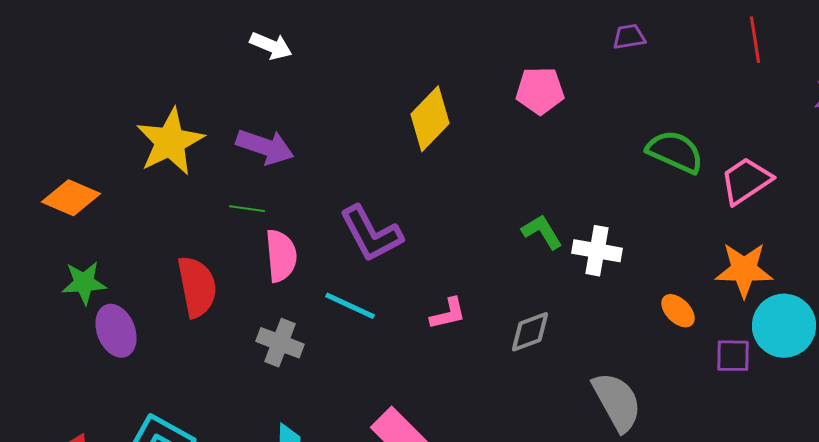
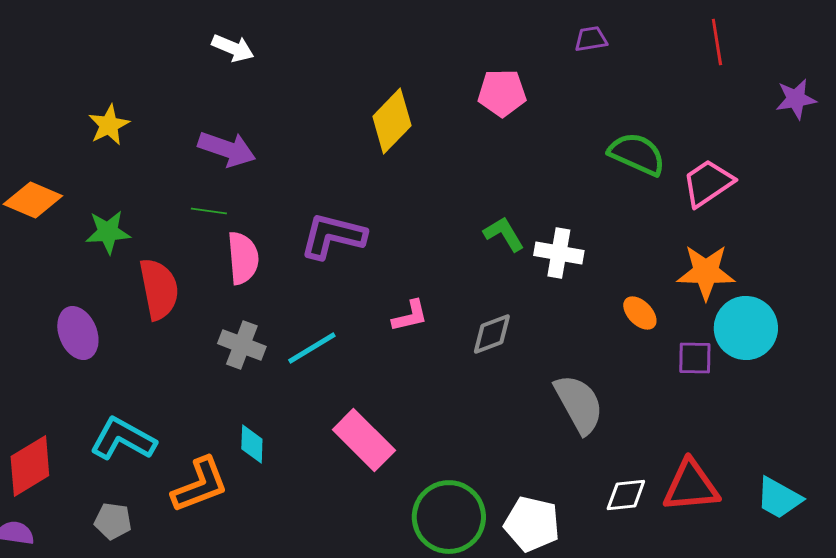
yellow star: (170, 142) -> (109, 125), moved, size x0.6
purple L-shape: (371, 234) -> (333, 236), turned 132
green star: (84, 283) -> (108, 232), moved
cyan line: (350, 306) -> (312, 348), moved, turned -56

